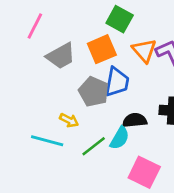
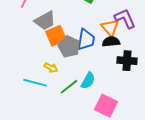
orange square: (102, 49) -> (56, 36), moved
orange triangle: (144, 51) -> (110, 28), moved
black semicircle: (135, 120) -> (111, 42), moved

